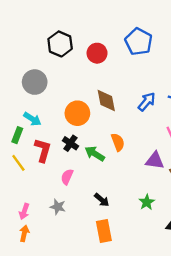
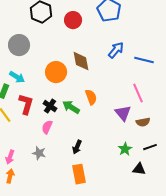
blue arrow: (147, 102) -> (116, 50), moved
black cross: (70, 143) -> (50, 106), moved
purple triangle: (155, 161) -> (123, 113), turned 42
black arrow: (102, 200) -> (77, 147), turned 72
green star: (147, 202) -> (125, 149), moved

